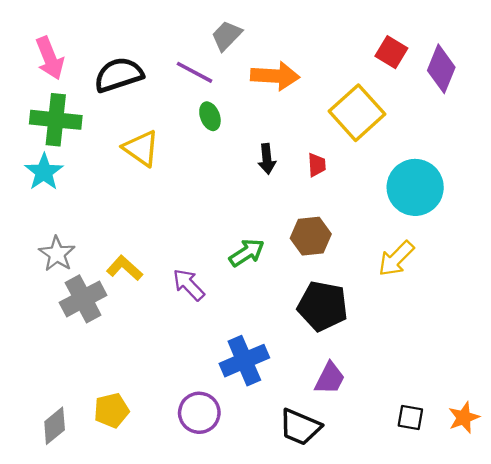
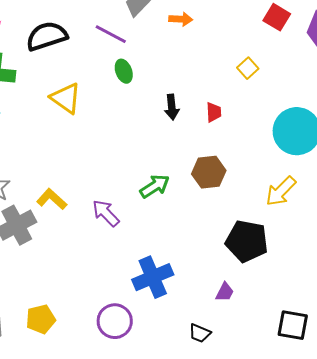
orange arrow: (275, 76) -> (181, 19), moved, size x0.6
yellow square: (357, 113) -> (248, 68), size x0.5
black pentagon: (323, 306) -> (247, 241), moved
purple trapezoid: (330, 378) -> (225, 292), size x0.7
black square: (410, 418) -> (293, 325), size x1.4
black trapezoid: (300, 427) -> (200, 333), size x0.6

